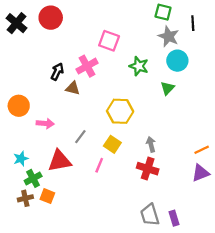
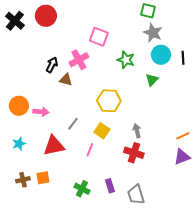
black line: (193, 23) -> (183, 58), moved
orange circle: (19, 106) -> (19, 106), moved
green cross: (33, 178) -> (82, 189), moved, turned -35
orange square: (47, 196) -> (43, 178), turned -32
purple rectangle: (174, 218) -> (110, 186), moved

